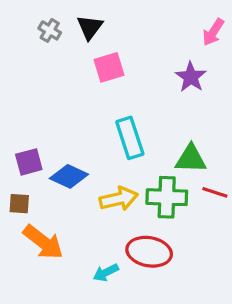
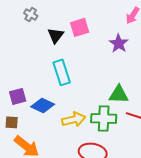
black triangle: (90, 27) -> (56, 35), moved
pink square: (109, 67) -> (80, 27), moved
cyan rectangle: (130, 138) -> (62, 72), moved

